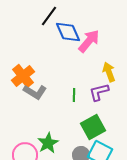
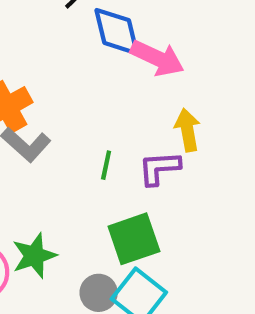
pink arrow: (89, 41) -> (157, 58), turned 65

